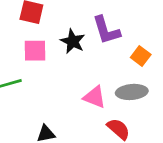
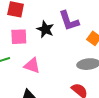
pink triangle: (94, 97) -> (32, 66), moved

